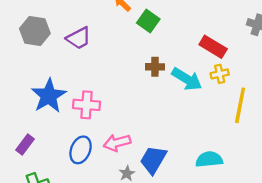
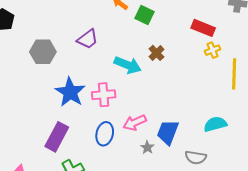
gray hexagon: (35, 31) -> (43, 52), moved
brown cross: (155, 67) -> (157, 53), turned -35
cyan arrow: (187, 79) -> (128, 65), moved
purple rectangle: (25, 144) -> (57, 137), size x1.6

